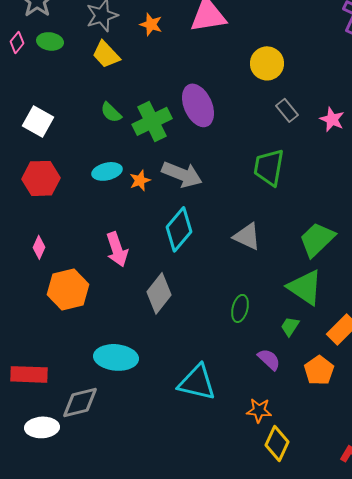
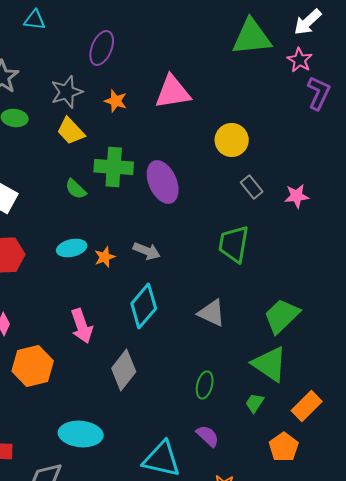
pink star: (332, 119) -> (297, 196), turned -30
green cross: (152, 121) -> (114, 167), moved, turned 30
gray arrow: (182, 174) -> (147, 251), size x0.7
purple semicircle: (269, 359) -> (208, 436), moved

